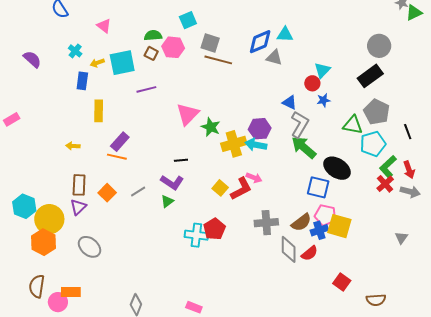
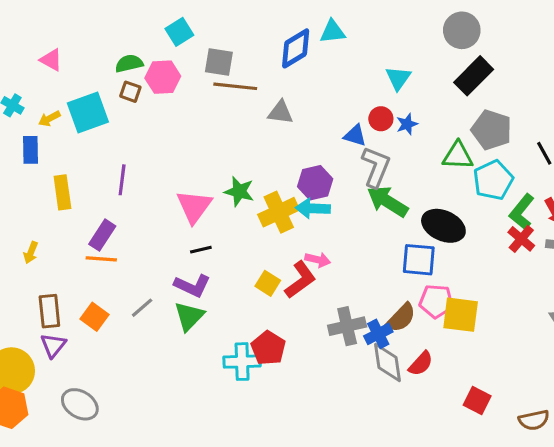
gray circle: (379, 46) -> (462, 30), moved
gray triangle: (274, 58) -> (280, 112), moved
red circle: (312, 83) -> (381, 119), moved
purple line: (146, 89) -> (122, 180), moved, turned -60
pink triangle: (188, 114) -> (194, 206), moved
yellow arrow: (73, 146) -> (31, 253), turned -64
green triangle: (167, 201) -> (189, 316), size x1.5
blue cross: (319, 230) -> (378, 334), moved

